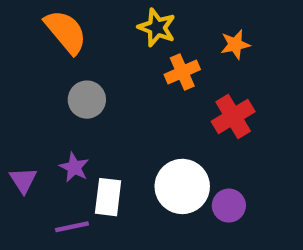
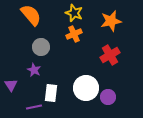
orange star: (235, 44) -> (111, 21), size x1.5
orange cross: (182, 72) -> (74, 34), moved
purple star: (74, 167) -> (34, 70), moved

